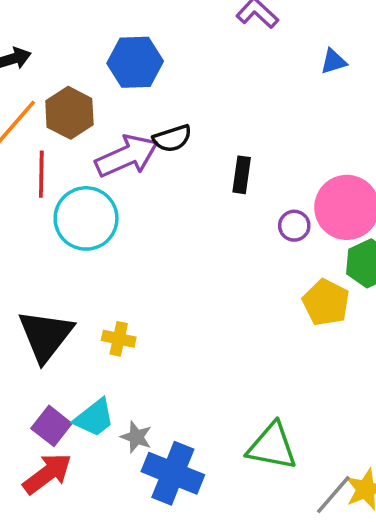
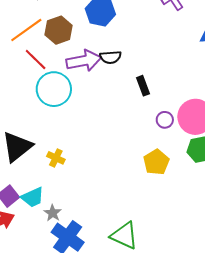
red line: (41, 174) -> (36, 59), turned -60
black rectangle: (242, 175) -> (143, 86), turned -42
yellow pentagon: (326, 302) -> (156, 162), moved

